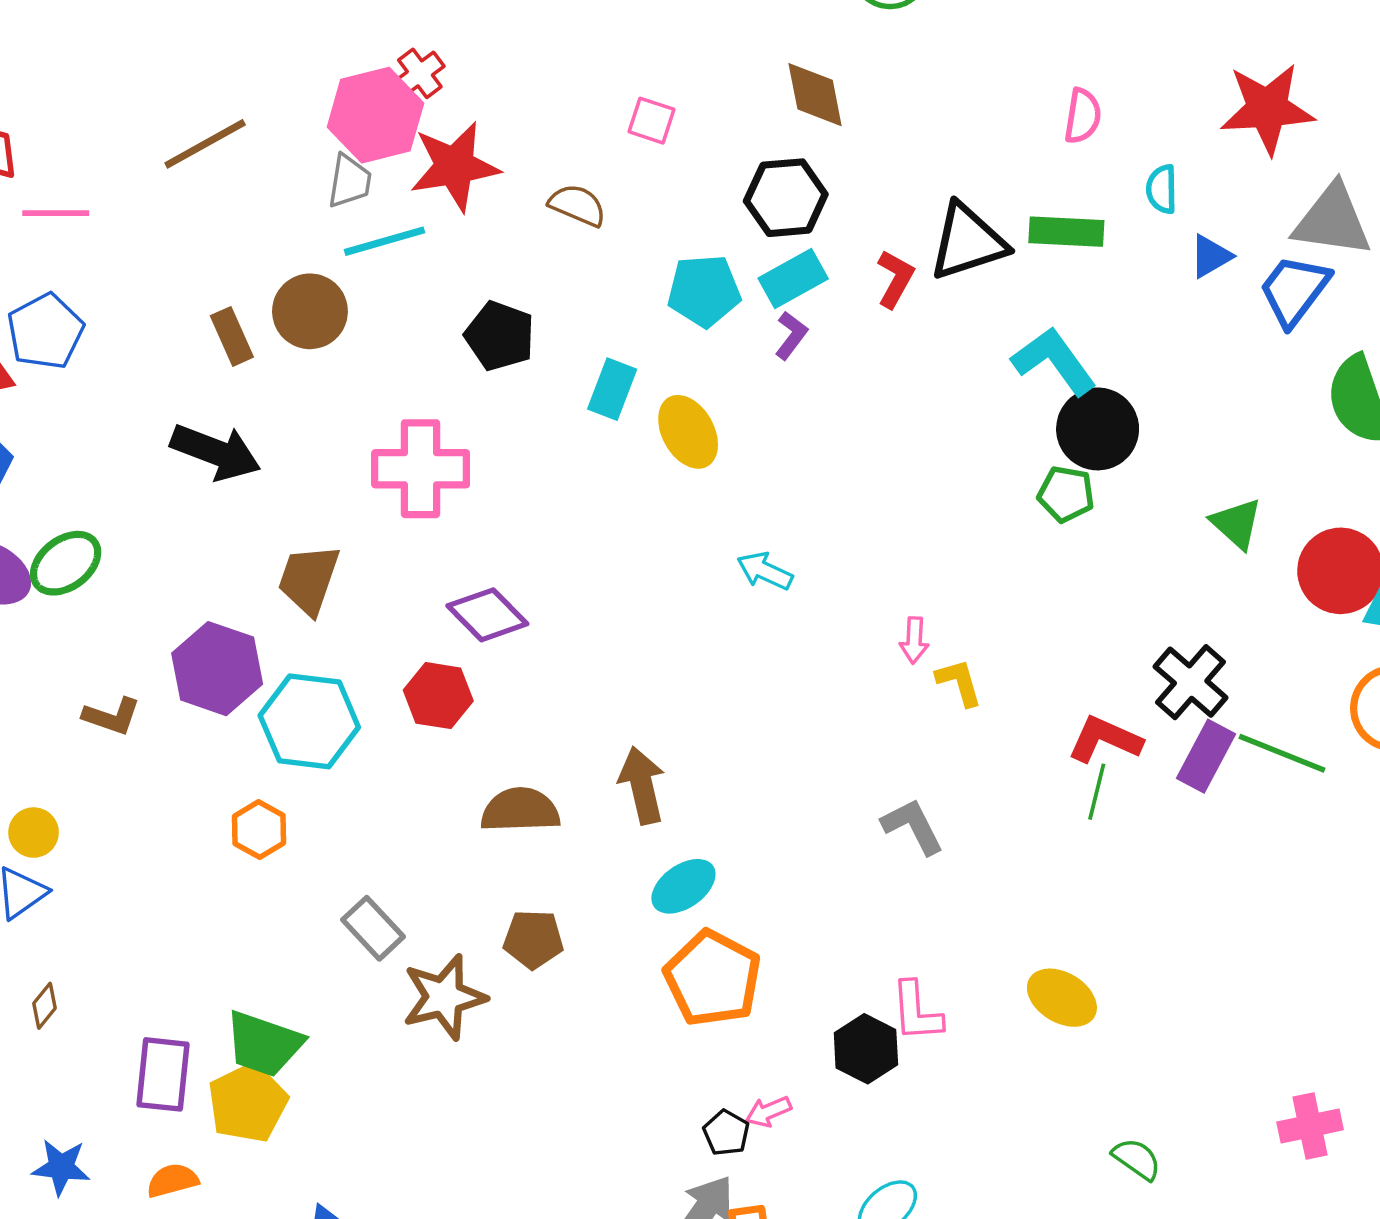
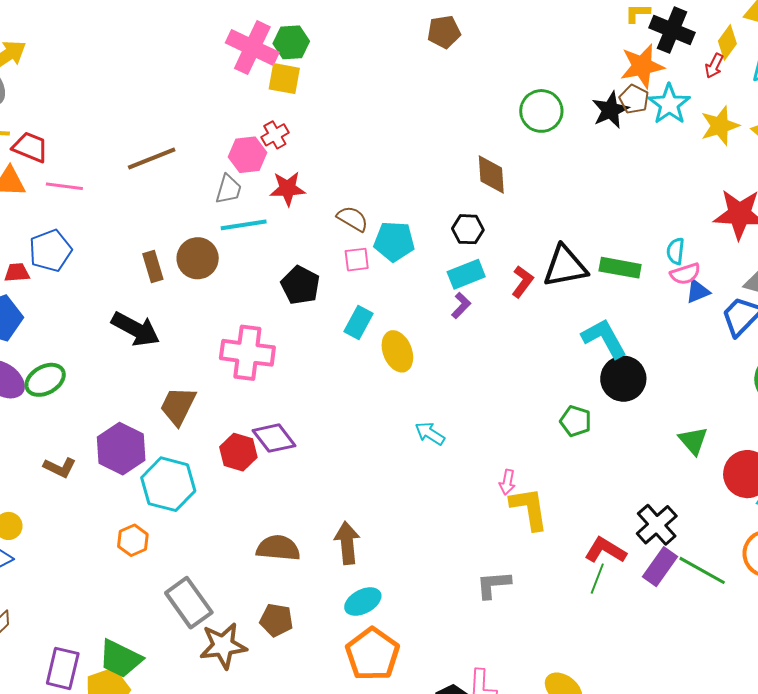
pink hexagon: (375, 115) -> (248, 155), size x0.7
pink semicircle: (1083, 116) -> (685, 274), moved, turned 56
pink square: (651, 121) -> (357, 260), moved, turned -32
red star: (455, 166) -> (288, 189), size x0.7
black hexagon: (786, 198) -> (468, 229), size x0.7
cyan pentagon: (704, 291) -> (394, 241), moved
green pentagon: (1066, 494) -> (576, 421), moved
yellow L-shape: (959, 682) -> (529, 509), size x1.6
red hexagon: (438, 696) -> (238, 452), moved
gray L-shape: (913, 826) -> (493, 585), turned -75
gray rectangle: (373, 928) -> (189, 603), size x1.4

